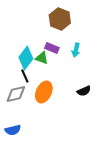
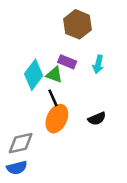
black line: (25, 76) -> (53, 98), moved
black semicircle: (84, 91) -> (97, 119), moved
gray diamond: (16, 94) -> (21, 143), moved

